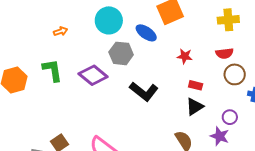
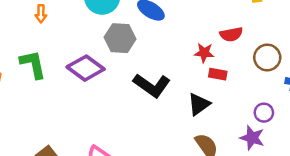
orange arrow: (61, 31) -> (41, 14), turned 112
red semicircle: (225, 53) -> (231, 34), moved
red star: (185, 56) -> (204, 53), moved
black triangle: (195, 107) -> (199, 104), moved

